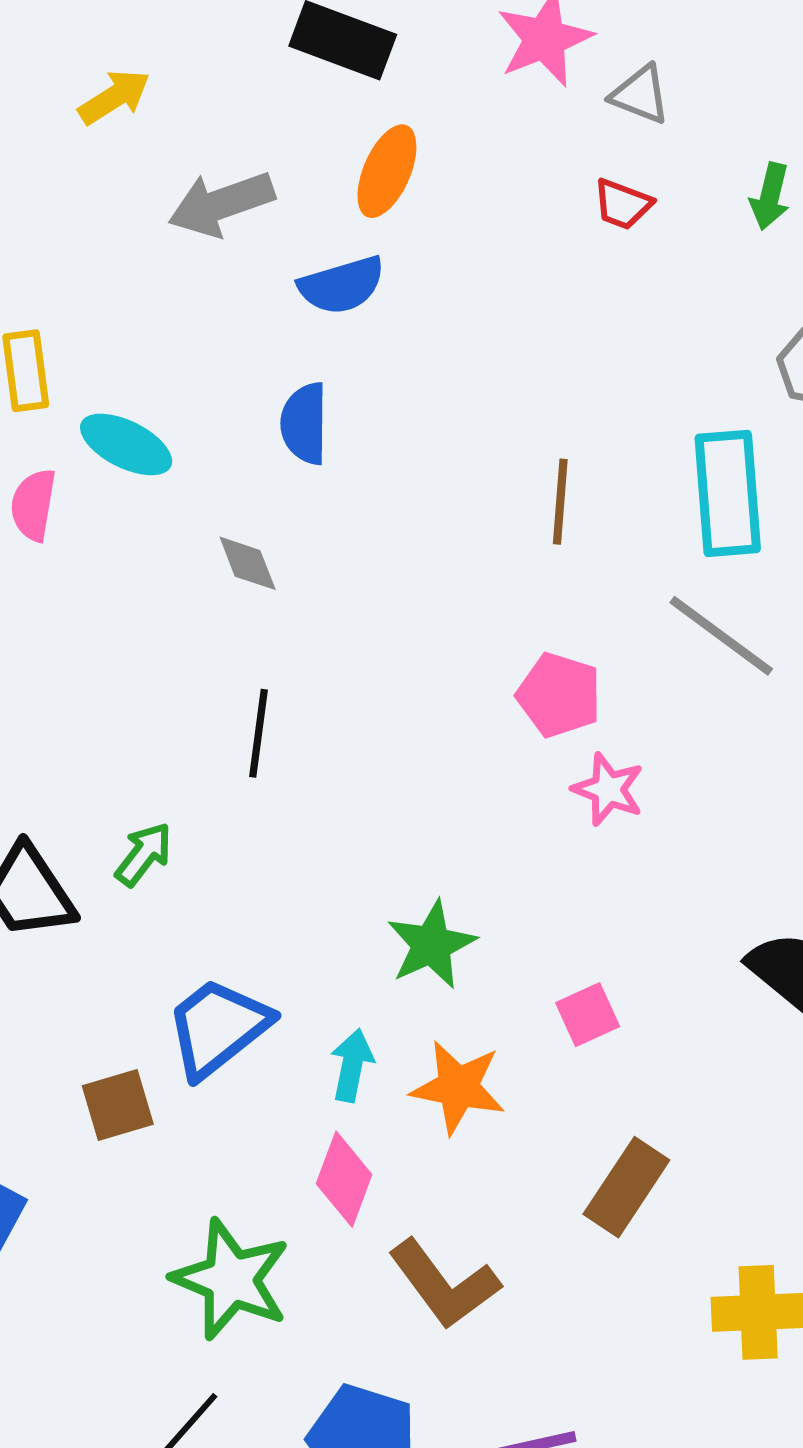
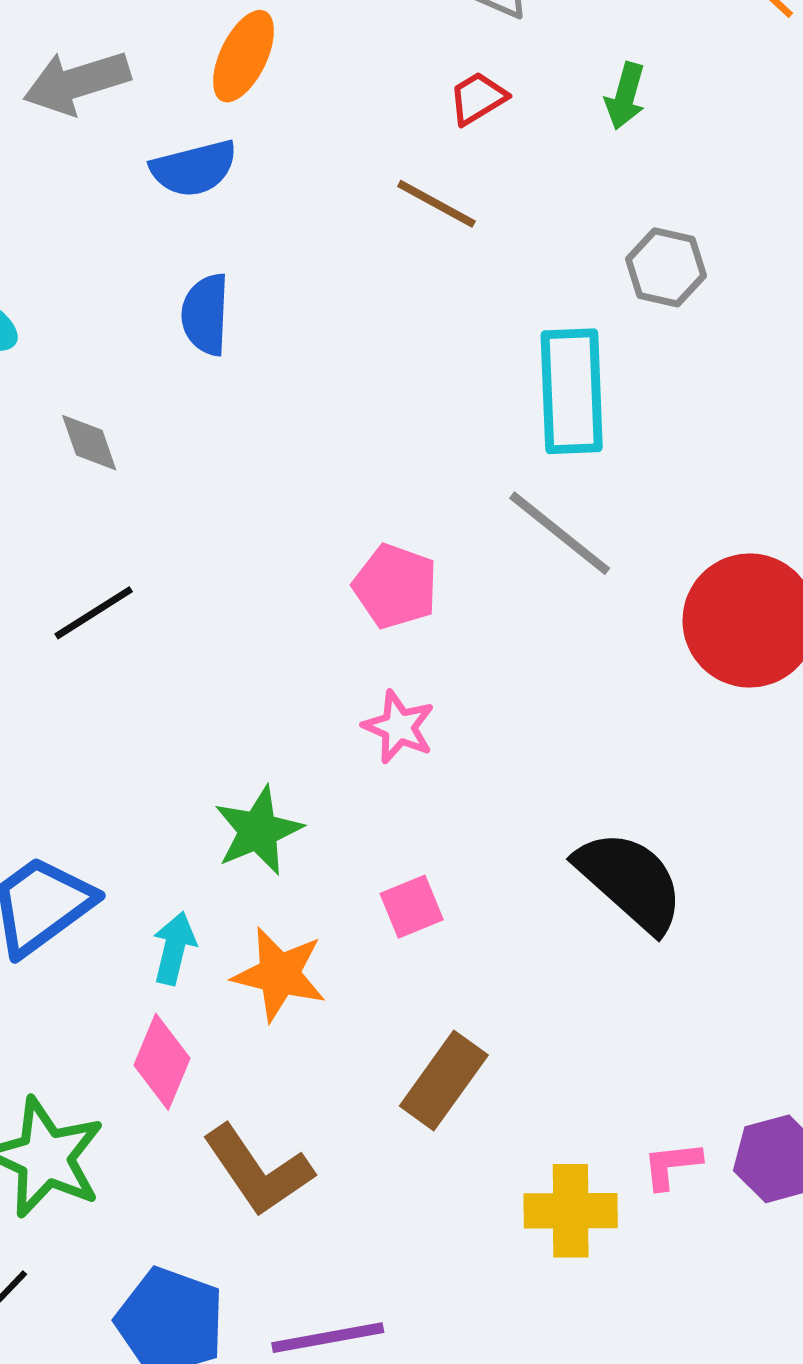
red trapezoid: (623, 204) -> (478, 98), turned 126
blue semicircle: (304, 424) -> (205, 314), moved
brown line: (560, 502) -> (436, 204), moved, turned -68
black line: (259, 733) -> (94, 613), turned 48
pink star: (608, 789) -> (399, 727), moved

